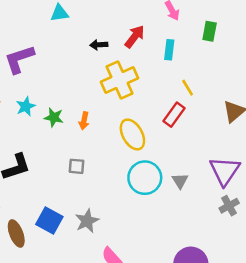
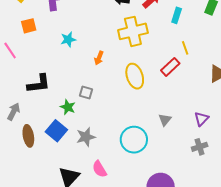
cyan star: (26, 106) -> (68, 39), moved
green star: (54, 117) -> (68, 107), moved
purple triangle: (225, 171) -> (201, 119), size x0.6
cyan circle: (145, 178) -> (134, 140), moved

